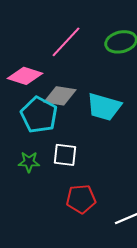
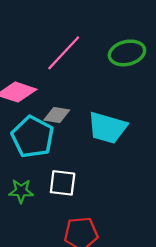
gray diamond: (60, 96) -> (57, 115), size x0.7

